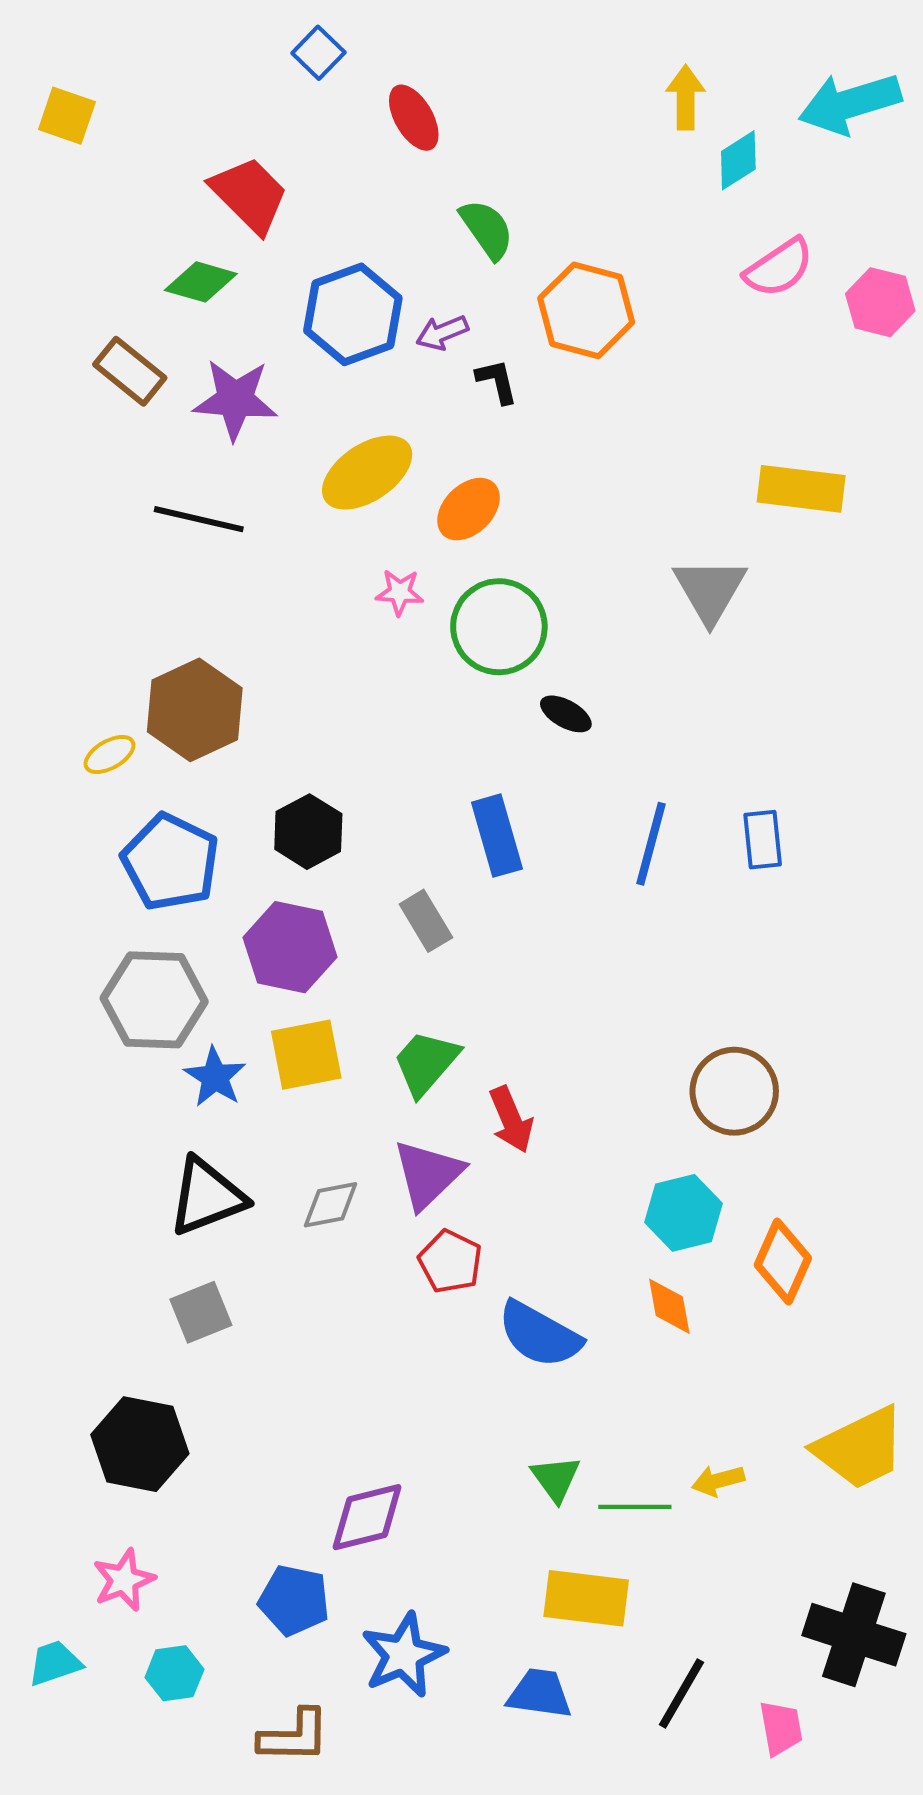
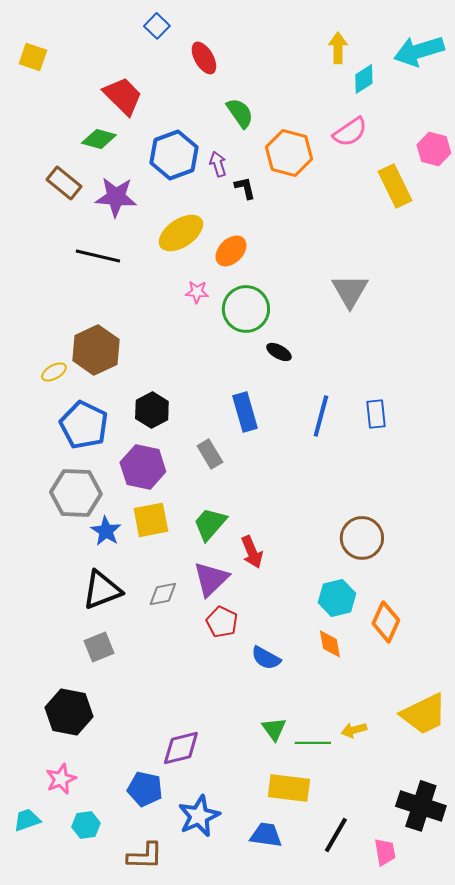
pink semicircle: (779, 268) -> (350, 132), moved
purple arrow: (442, 333) -> (218, 164), turned 95
yellow rectangle: (801, 489) -> (395, 186), moved, turned 57
blue semicircle: (540, 1335) -> (266, 658), size x0.7

